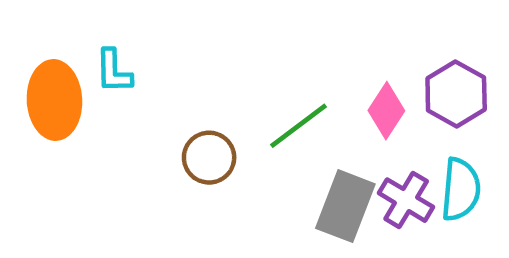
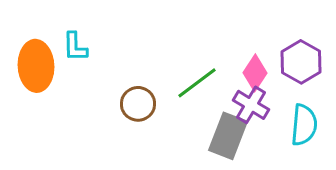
purple cross: (406, 200) -> (251, 105), moved

